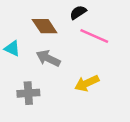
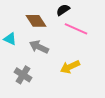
gray cross: (28, 93) -> (23, 75), turned 36

